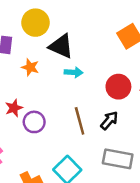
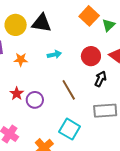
black triangle: (61, 46) -> (42, 23), moved
black arrow: (109, 120) -> (100, 79), moved

